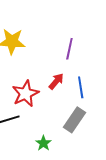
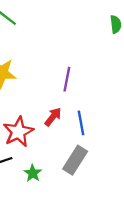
green star: (43, 143) -> (33, 173), moved

